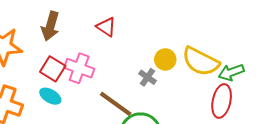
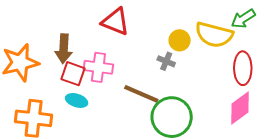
brown arrow: (50, 26) -> (64, 49), moved
red triangle: (106, 27) -> (115, 22), size x1.4
green arrow: (231, 72) -> (243, 19), moved

